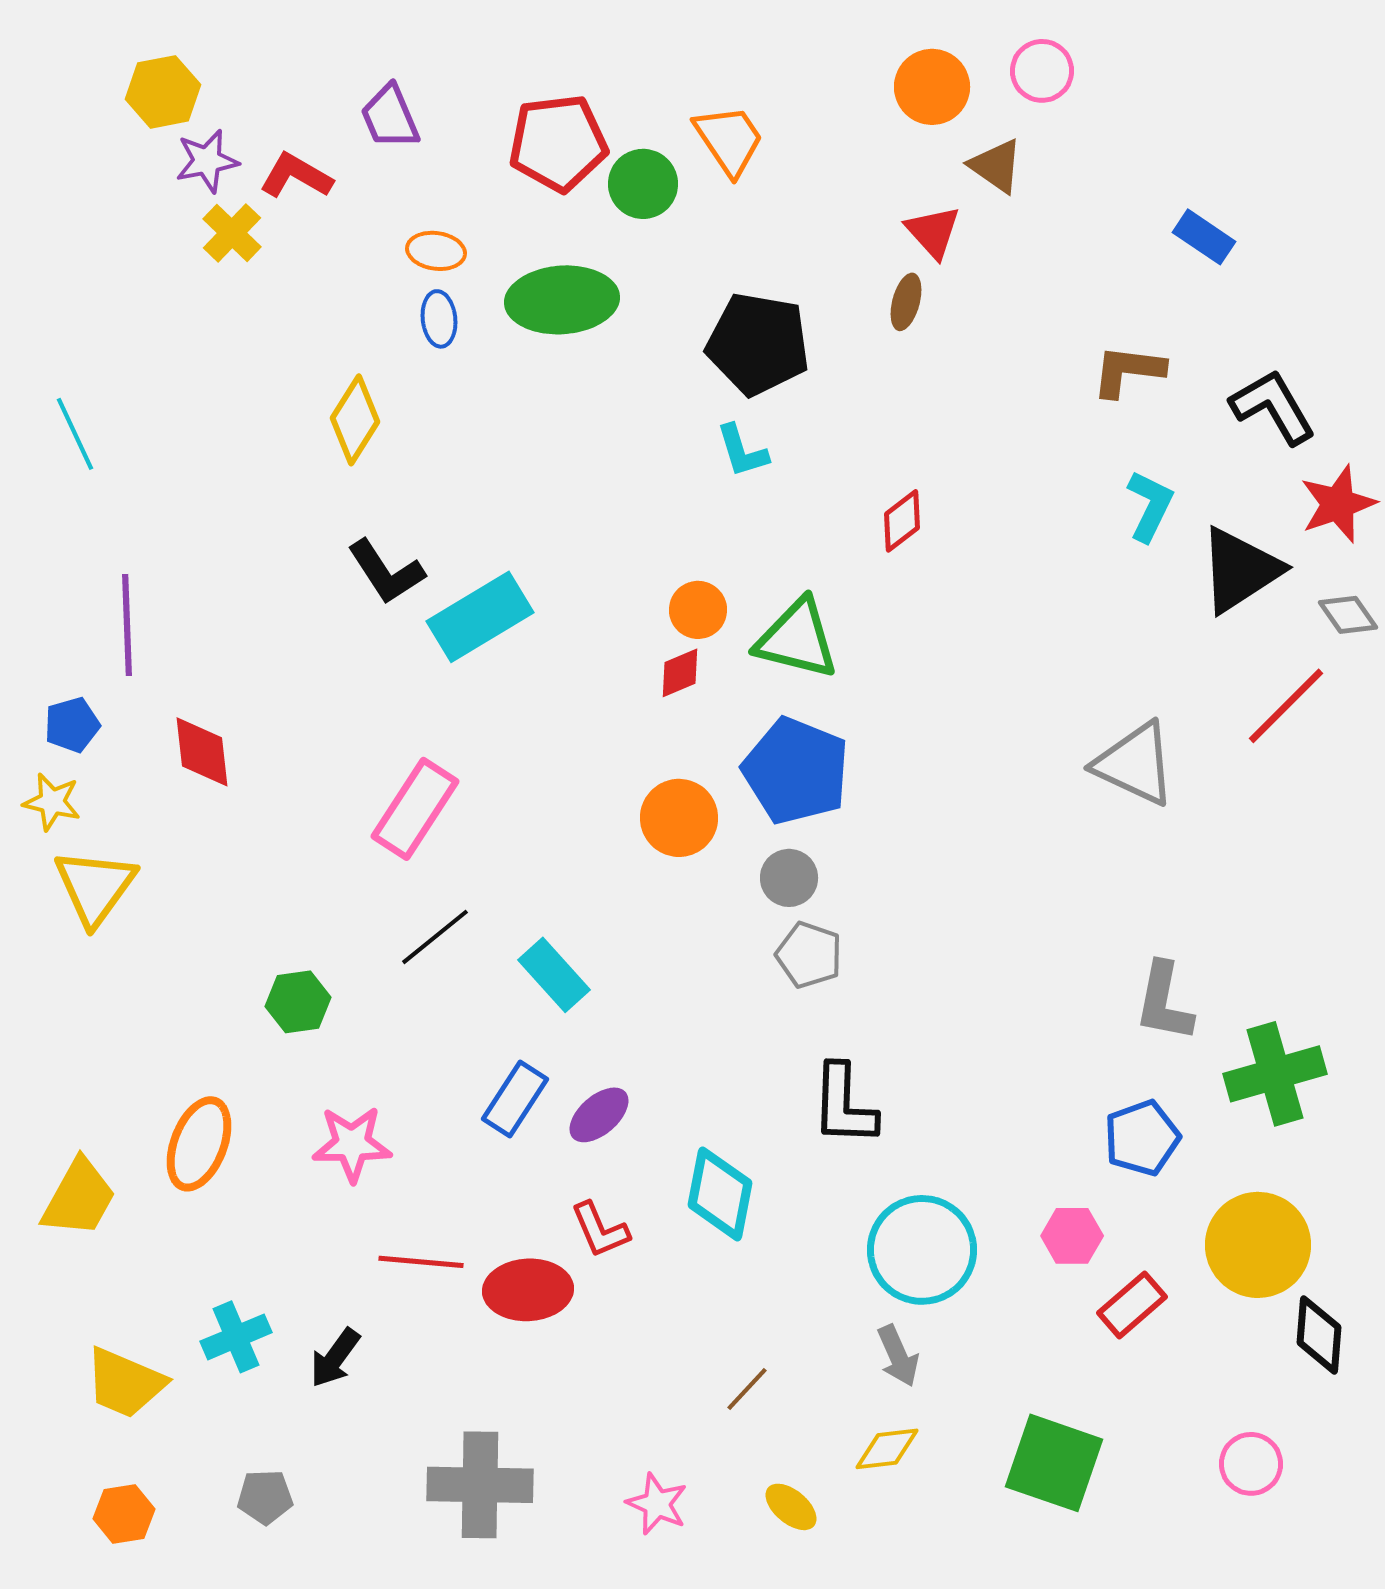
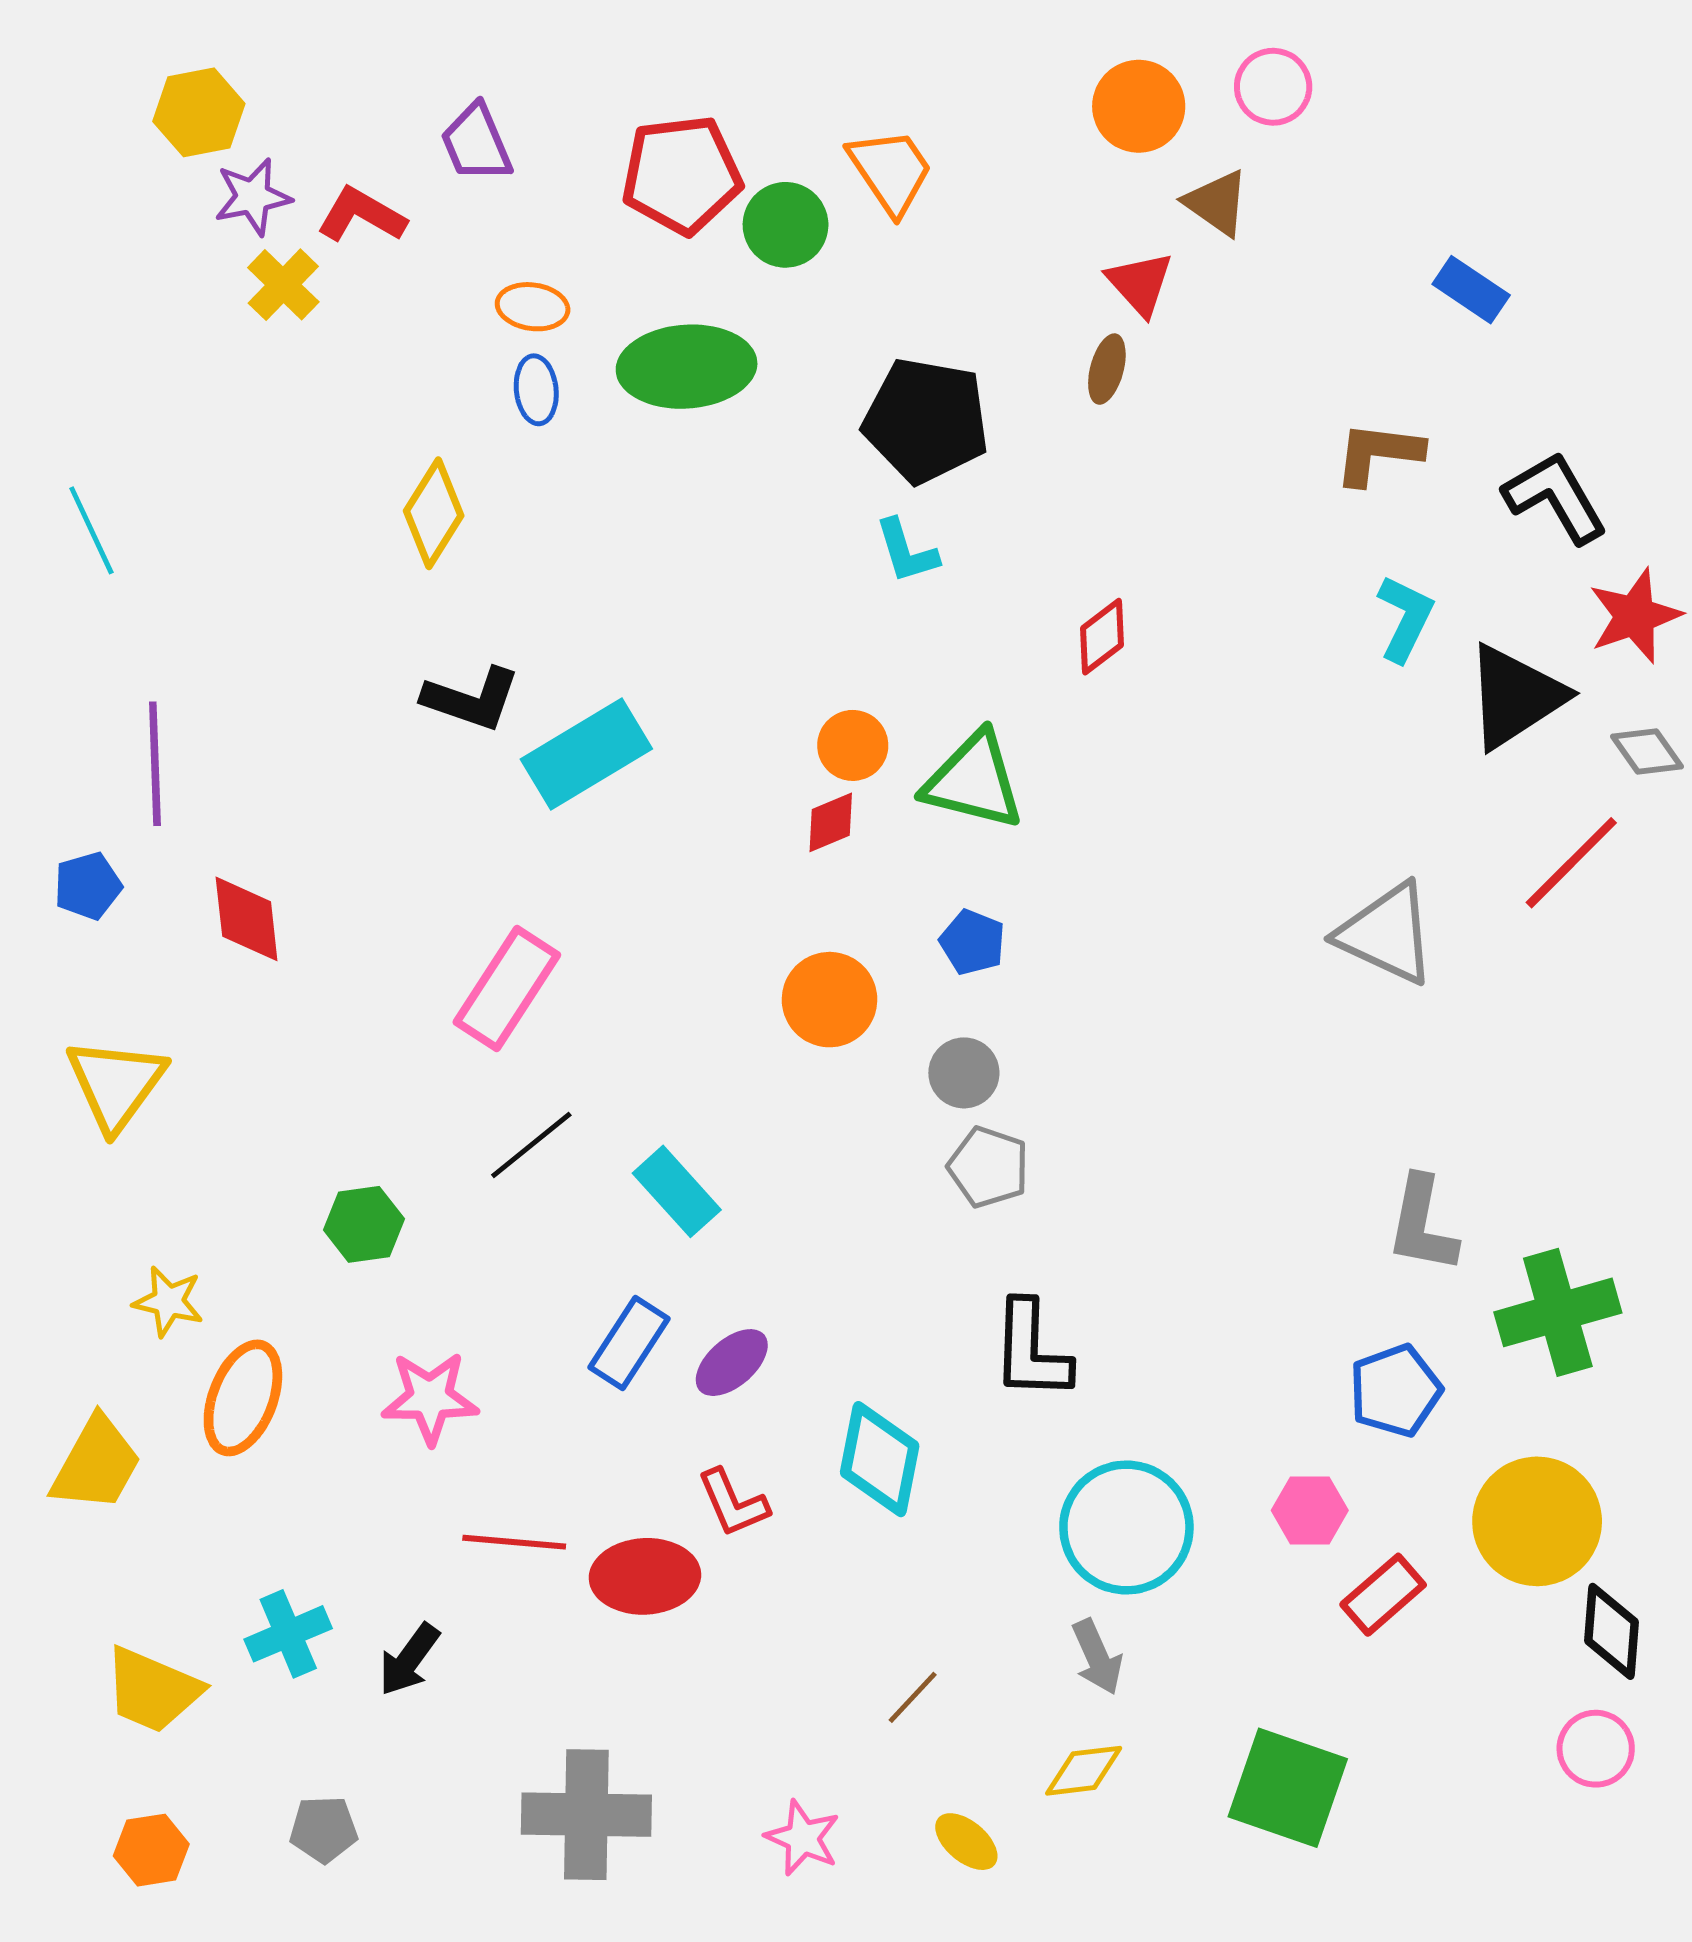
black L-shape: (386, 572) -> (471, 699), turned -38
blue pentagon: (796, 771) -> (972, 942), size x0.5
yellow star: (52, 802) -> (168, 1301), moved
pink circle: (1251, 1464) -> (1596, 1749), moved

